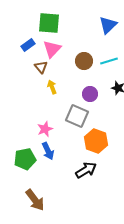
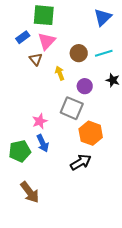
yellow arrow: (52, 87) -> (60, 73), moved

